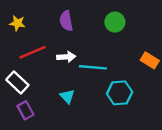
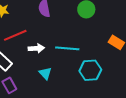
white arrow: (66, 57) -> (36, 48), moved

